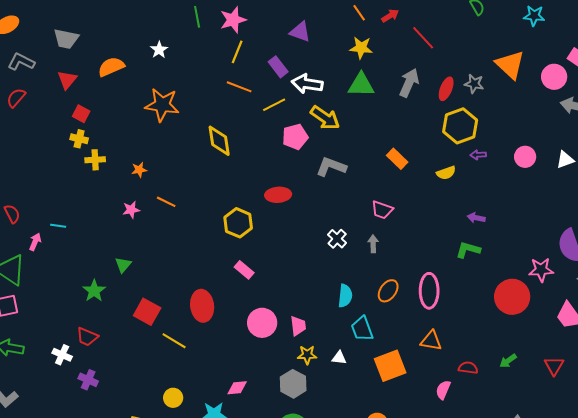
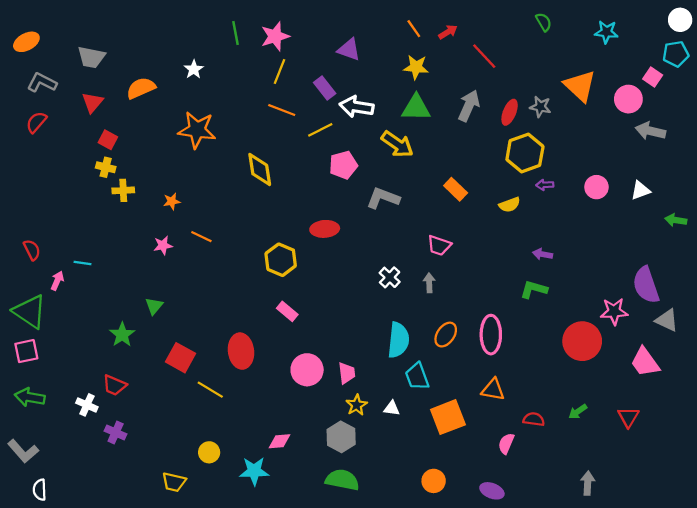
yellow arrow: (325, 118) -> (397, 144), moved
cyan semicircle: (345, 296) -> (398, 340), size x1.4
yellow star: (307, 355) -> (357, 405), turned -30

